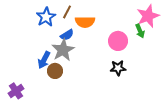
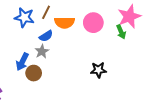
blue star: (46, 17) -> (24, 17), turned -30
pink circle: (118, 41) -> (93, 23), moved
gray star: (63, 50) -> (42, 51), size x0.6

